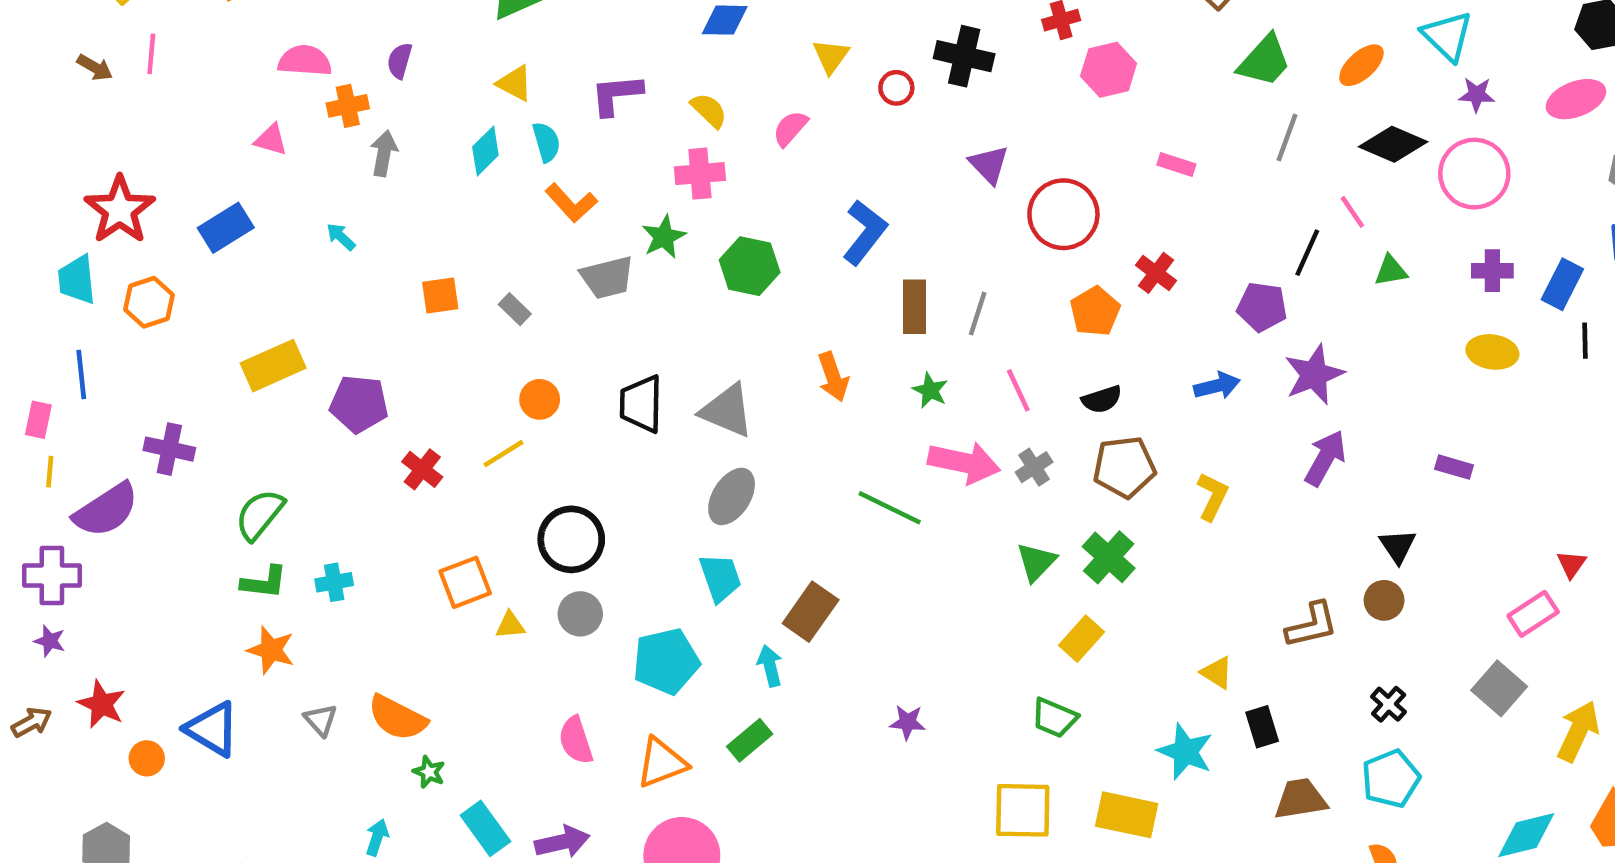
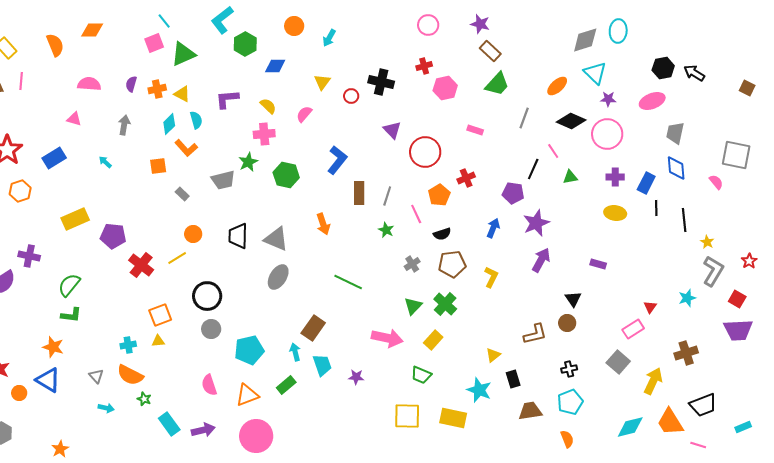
green trapezoid: (1264, 61) -> (497, 84), moved
orange cross: (348, 106) -> (157, 89), moved
orange L-shape: (571, 203) -> (186, 148), moved
red cross: (1156, 273) -> (466, 178), turned 30
orange square: (440, 296) -> (158, 166), moved
blue arrow: (1217, 386) -> (493, 228), turned -54
green star: (930, 390) -> (386, 230), moved
pink line: (1018, 390) -> (416, 214), moved
pink arrow: (964, 463) -> (387, 338), moved
red cross: (422, 469) -> (141, 265), size x1.4
cyan trapezoid: (720, 578) -> (322, 365), moved
cyan cross: (334, 582) -> (128, 345), moved
yellow triangle: (510, 625) -> (158, 341), moved
orange star: (271, 650) -> (53, 347), moved
yellow triangle: (1217, 673) -> (493, 355), turned 49
black cross: (1389, 704) -> (569, 369), turned 35
cyan arrow: (377, 837) -> (106, 408), moved, turned 84

